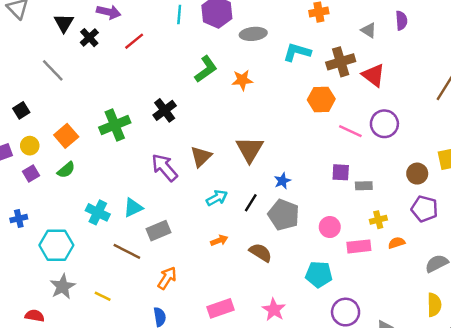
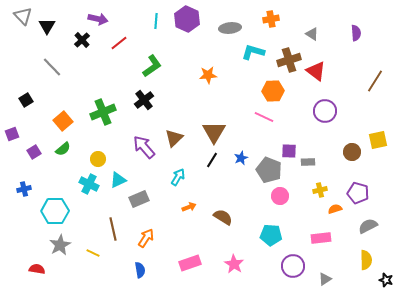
purple semicircle: (401, 21) -> (356, 33), moved
black triangle: (64, 23) -> (47, 26), moved
gray ellipse: (253, 34) -> (230, 28), moved
green L-shape: (206, 69) -> (152, 66), moved
pink line: (350, 131) -> (264, 117), moved
yellow circle: (30, 146) -> (98, 159), moved
cyan arrow: (217, 198) -> (178, 177), moved, turned -30
black line: (251, 203) -> (212, 160), moved
purple pentagon: (424, 209) -> (358, 193), moved
gray pentagon: (284, 215) -> (269, 170), moved
pink rectangle: (359, 246) -> (321, 238), moved
brown line: (127, 251) -> (113, 229), moved, turned 50

